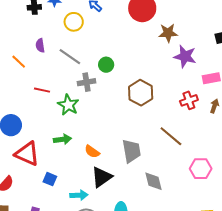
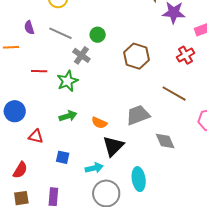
orange line: (19, 62) -> (11, 47), turned -35
gray cross: (87, 82) -> (81, 55), turned -36
green star: (68, 105) -> (67, 81), turned 30
gray trapezoid: (131, 151) -> (138, 115), turned -90
red triangle: (27, 154) -> (36, 136), size x0.6

